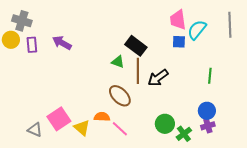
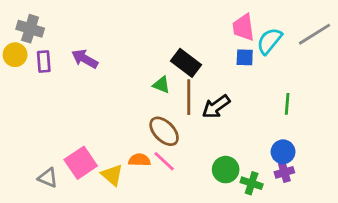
gray line: (230, 25) -> (314, 34), turned 60
pink line: (120, 129) -> (164, 161), moved
green cross: (184, 134) -> (252, 183), turned -35

